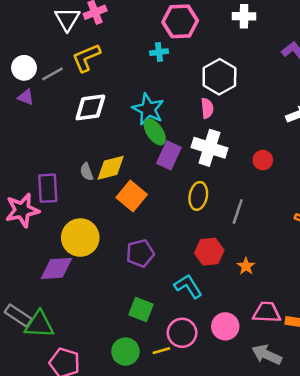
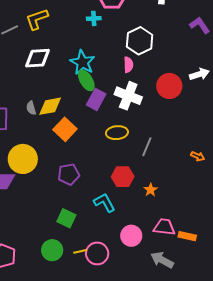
red circle: (263, 160) -> (169, 86), moved, size x1.6
yellow ellipse: (198, 196) -> (117, 133), turned 70
pink circle: (182, 333) -> (97, 253), moved

